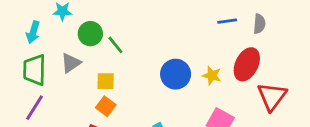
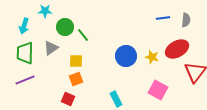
red ellipse: (247, 64) -> (177, 49), turned 35
orange square: (106, 106) -> (76, 79), turned 32
purple line: (34, 108) -> (25, 80), turned 36

